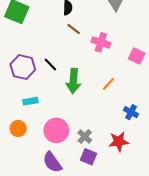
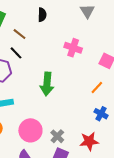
brown line: (74, 29) -> (20, 34), moved
black line: (50, 65) -> (16, 53), moved
orange line: (108, 84) -> (97, 88), moved

